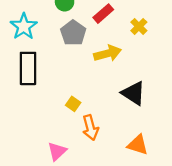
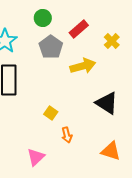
orange arrow: (90, 128) -> (67, 135), size x0.7

